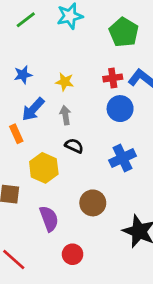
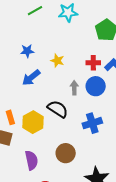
gray arrow: (65, 115) -> (74, 88), moved
orange rectangle: (16, 134) -> (10, 117), moved
black semicircle: (74, 146) -> (58, 109), size x1.5

